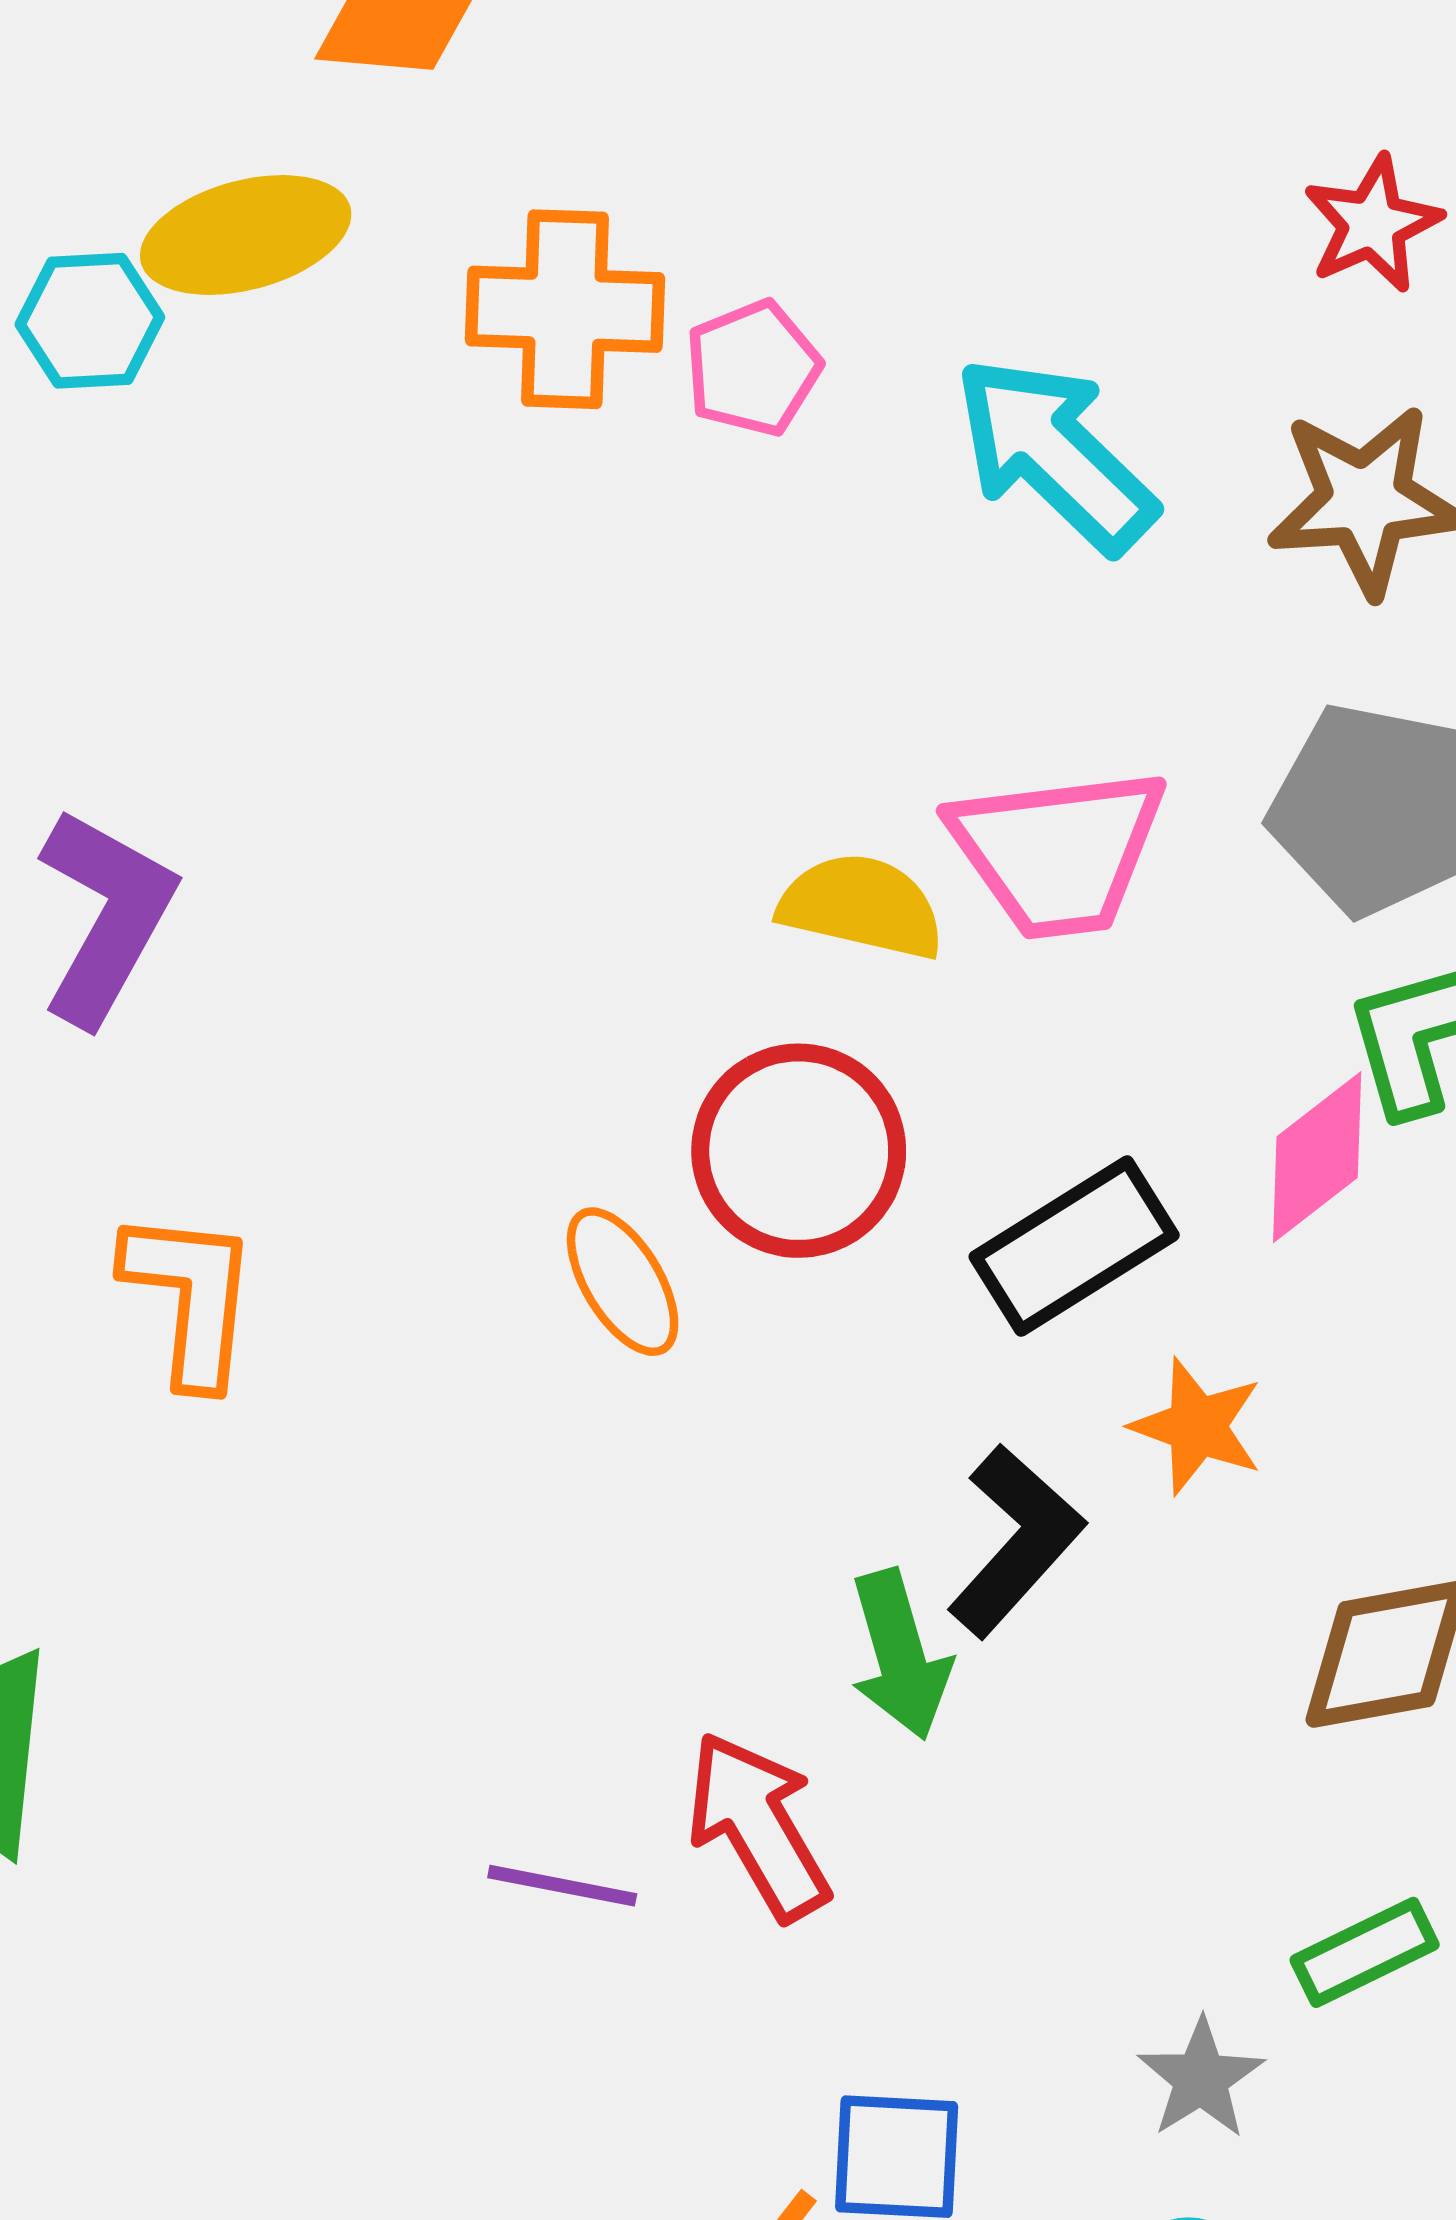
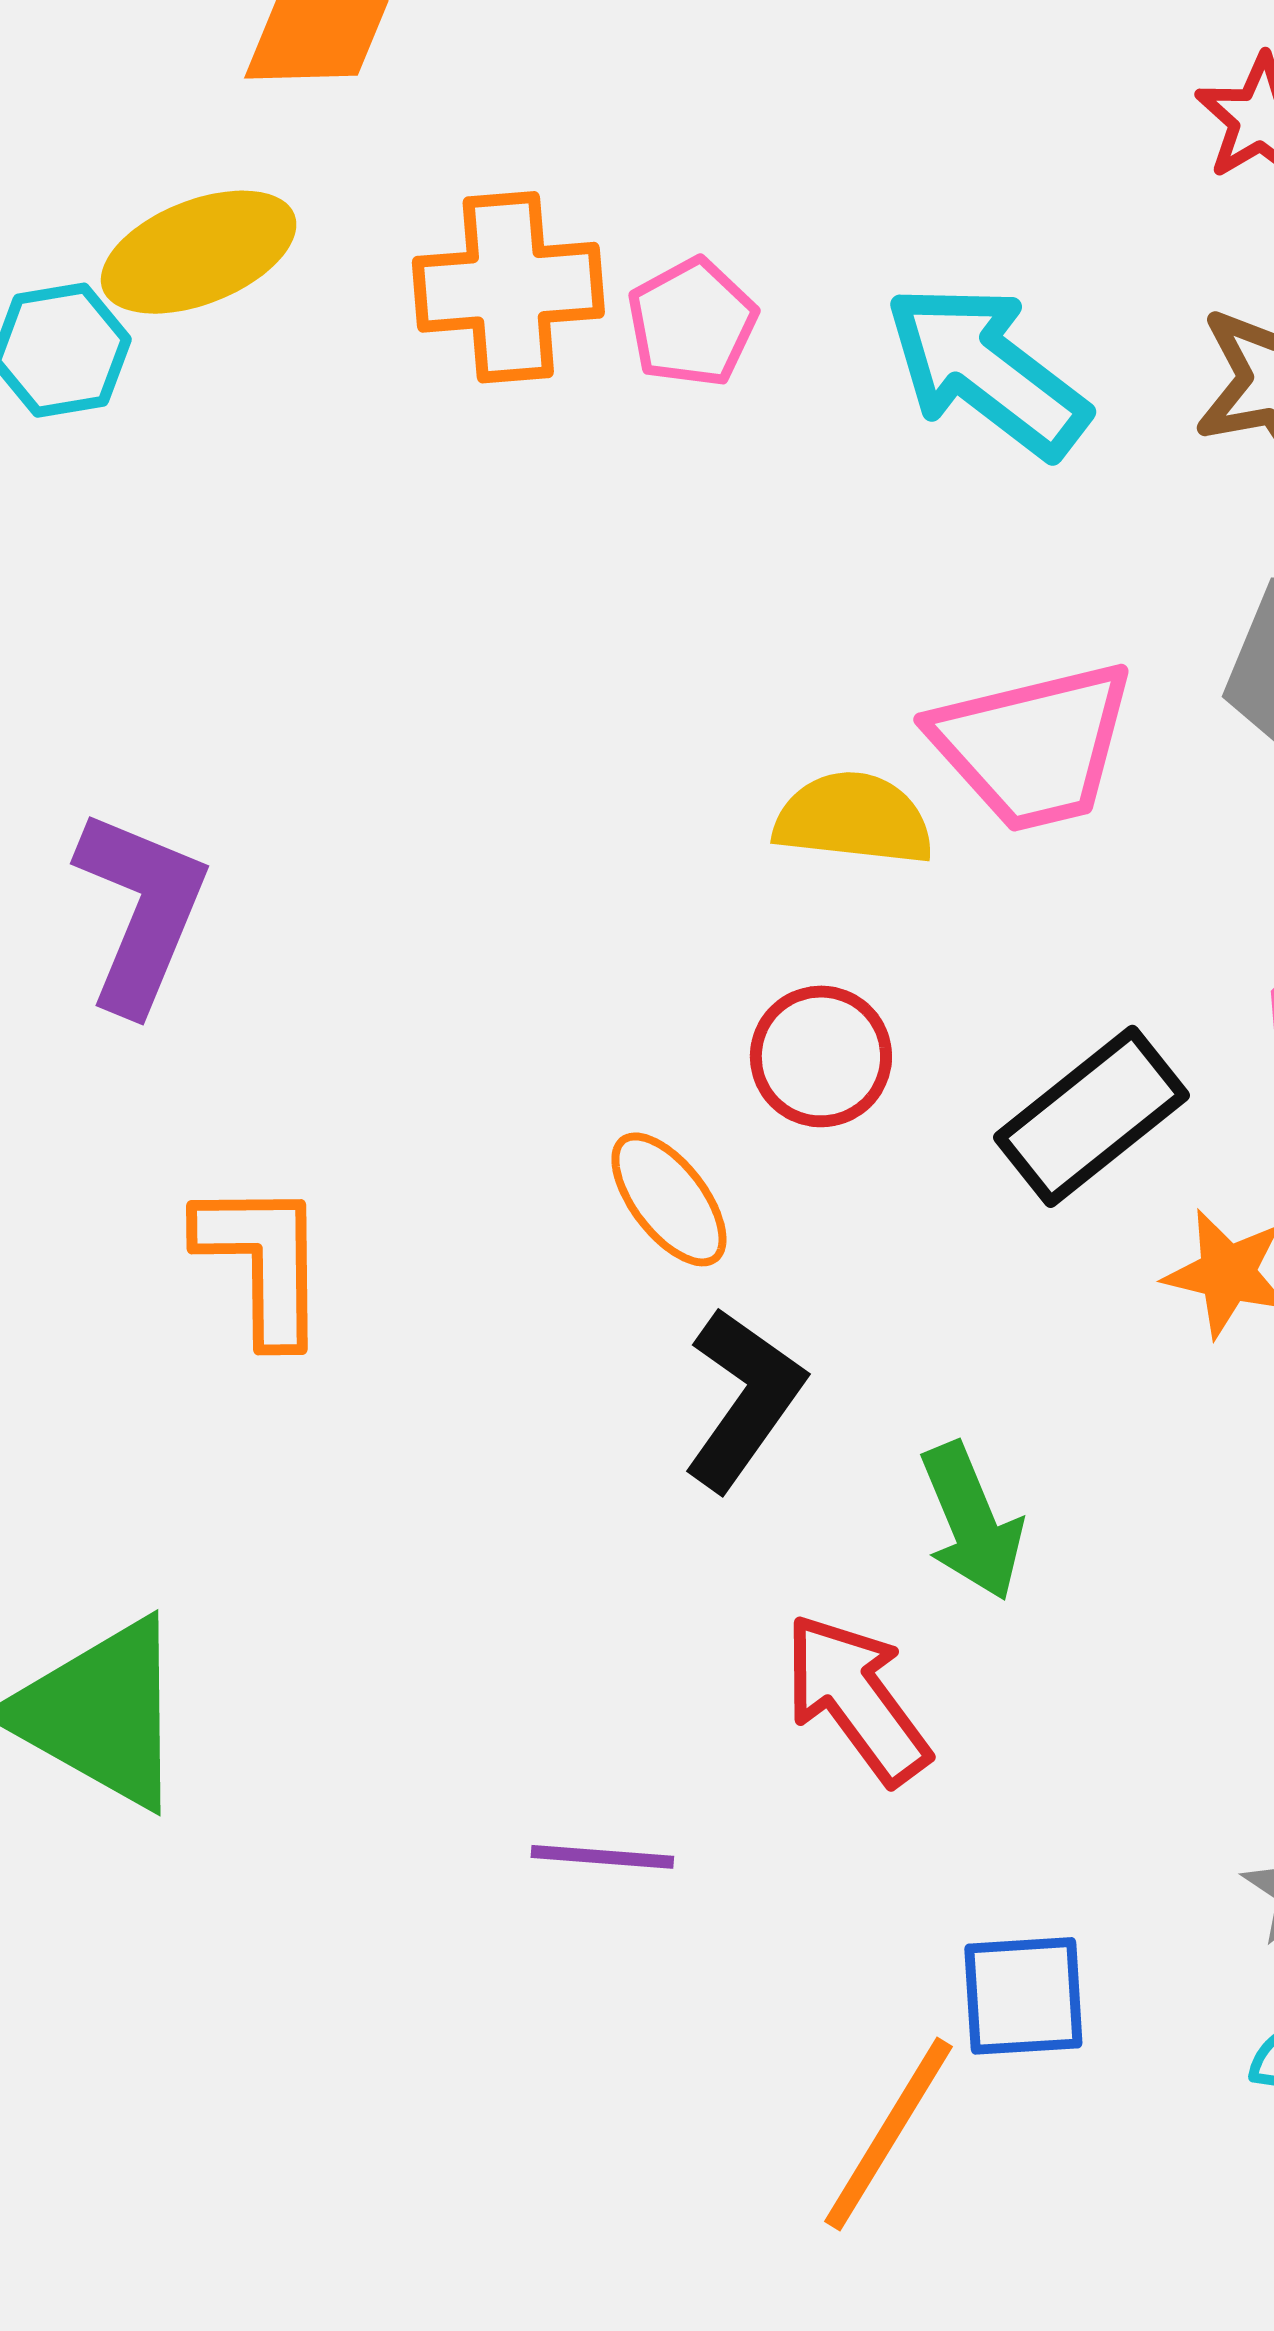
red circle: (799, 1151) -> (821, 1056), size x0.7
black L-shape: (1016, 1541) -> (744, 1399), moved
purple line: (562, 1886) -> (602, 1857), moved

